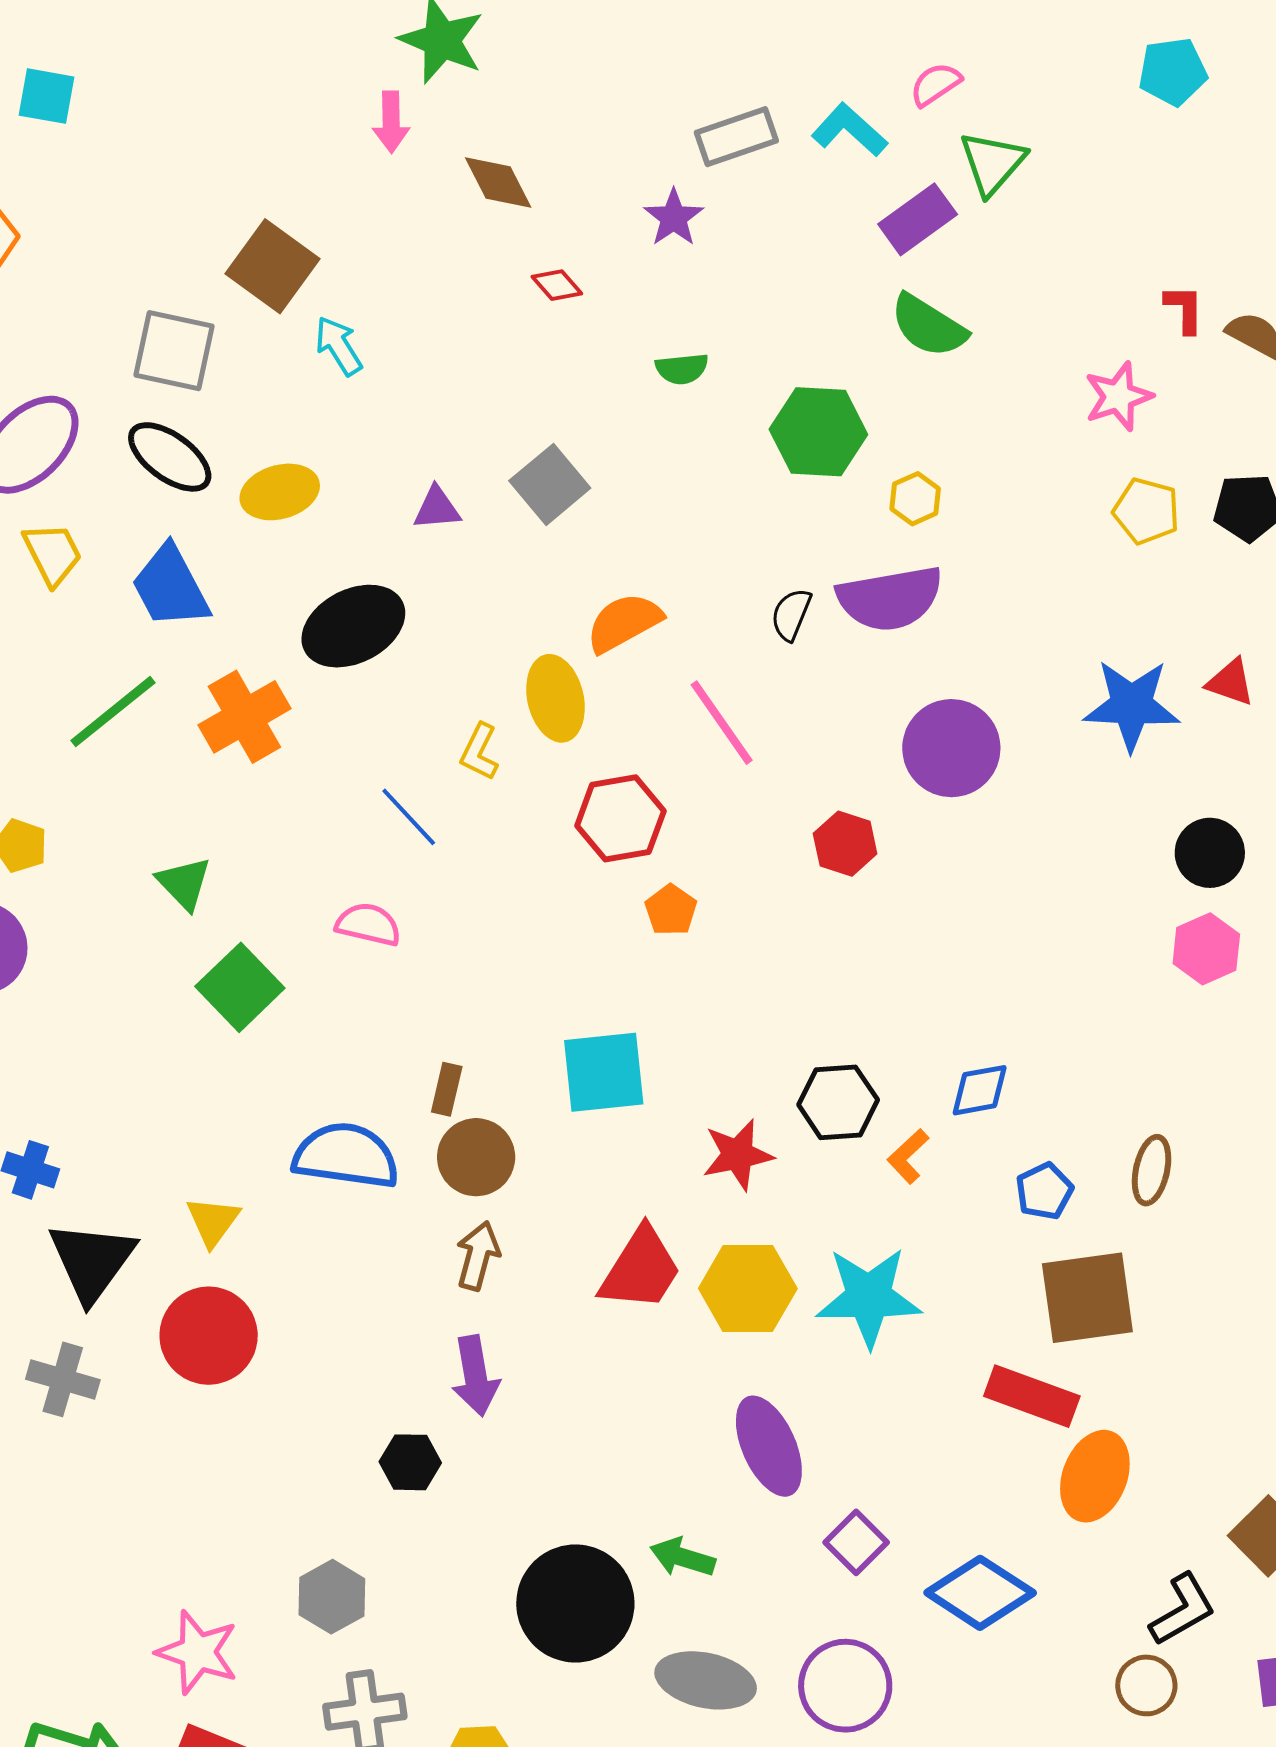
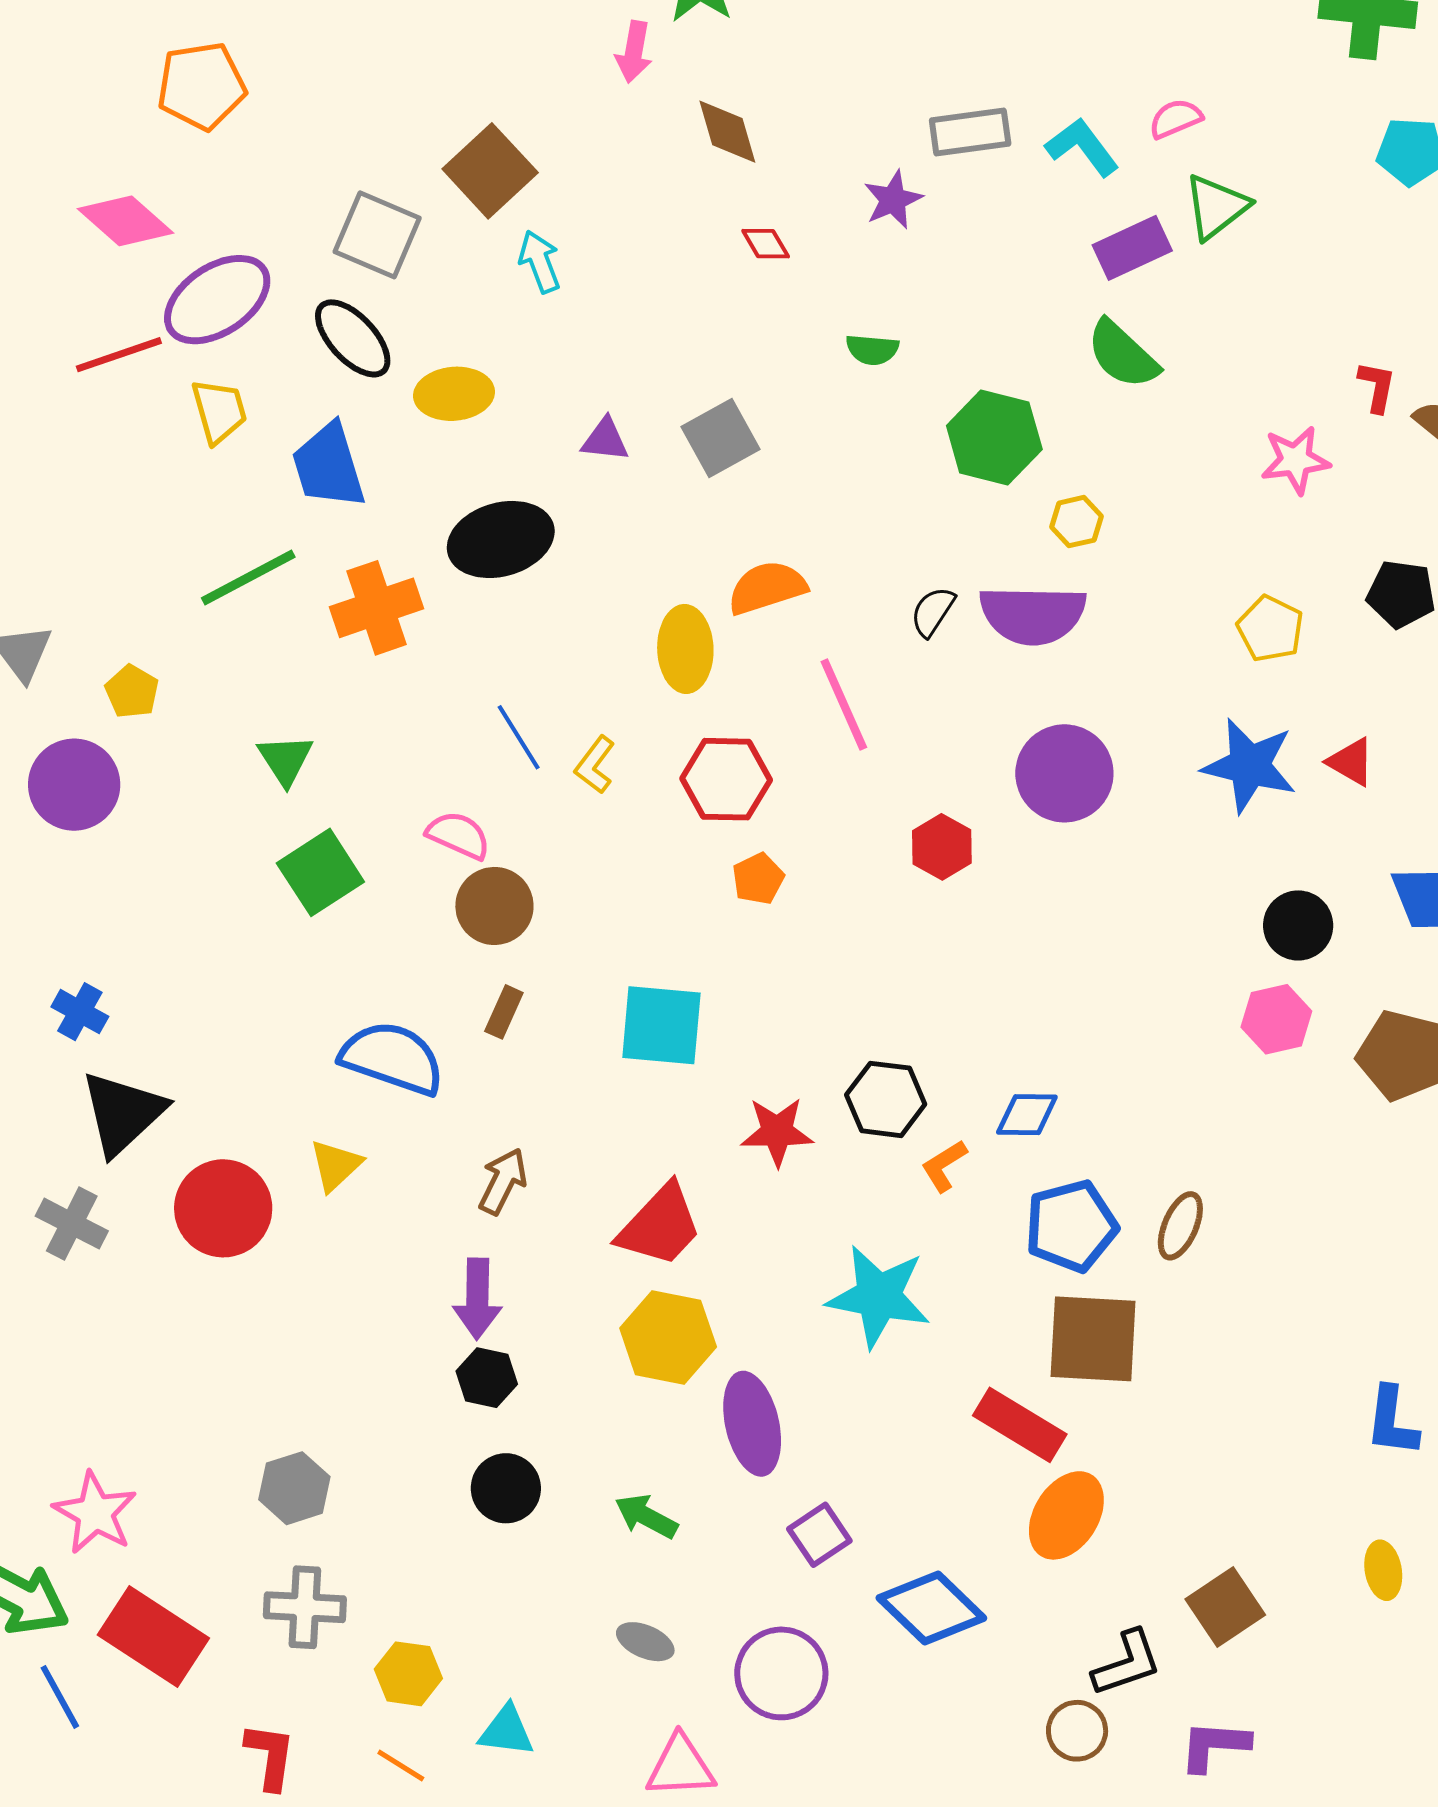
yellow pentagon: (1146, 511) -> (1270, 629), moved
yellow L-shape: (479, 752) -> (595, 765), moved
brown circle: (476, 1157) -> (494, 906), moved
blue pentagon: (1044, 1191) -> (1071, 1226), size x1.6
yellow triangle: (213, 1221) -> (336, 1165), moved
yellow hexagon: (748, 1288) -> (668, 1338), moved
black hexagon: (410, 1462) -> (487, 1378), moved
black circle: (575, 1603) -> (506, 1488), moved, size x0.6
pink star: (198, 1652) -> (95, 1513), moved
gray ellipse: (706, 1680) -> (645, 1642), size x0.6

